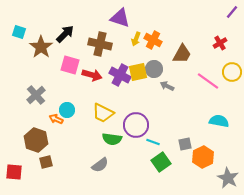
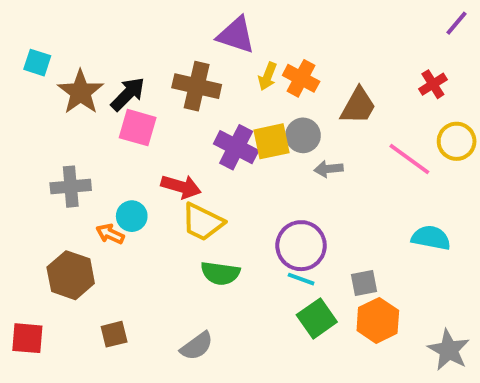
black arrow: (65, 34) -> (128, 94), moved
red arrow: (92, 75) -> (181, 187), moved
gray arrow: (167, 86) -> (329, 169), turned -32
gray cross: (36, 95) -> (71, 187), turned 36
purple circle: (136, 125) -> (301, 246), moved
orange hexagon: (203, 157) -> (378, 320), moved
brown square: (46, 162) -> (114, 334), moved
gray semicircle: (100, 165) -> (197, 346), moved

